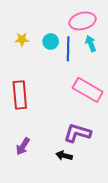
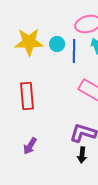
yellow star: (22, 39) -> (29, 42), size x2.0
black arrow: (64, 156) -> (82, 155), moved, turned -98

